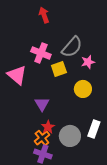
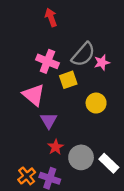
pink star: (88, 62) -> (102, 62), moved
pink triangle: (17, 75) -> (34, 95), moved
white rectangle: (94, 129) -> (109, 163), moved, turned -66
orange cross: (42, 138) -> (27, 176), moved

